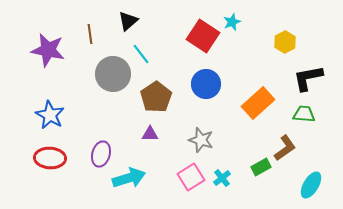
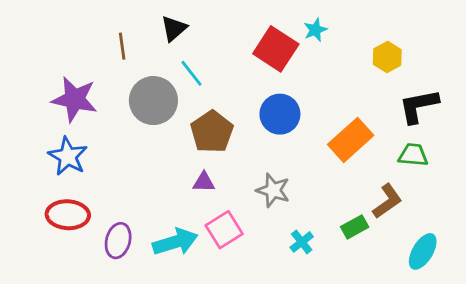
purple star: (48, 50) -> (75, 99), moved
purple ellipse: (101, 154) -> (118, 241), moved
pink square: (191, 177) -> (224, 230), moved

